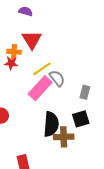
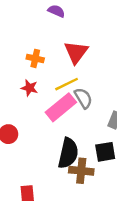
red triangle: (32, 40) -> (76, 52), moved
red star: (11, 63) -> (29, 88), moved

